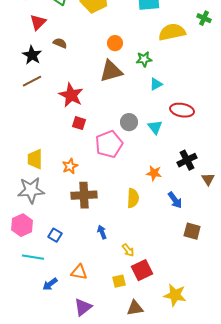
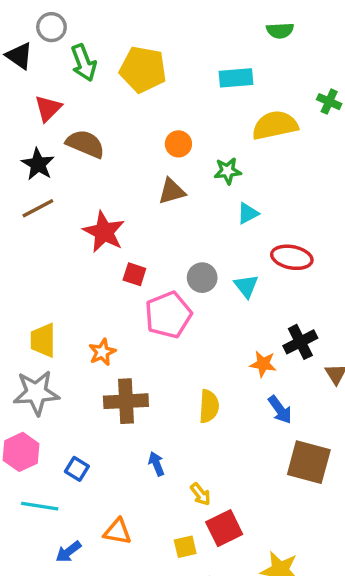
brown semicircle: (60, 43) -> (85, 144), size x1.6
brown triangle: (111, 71) -> (172, 191), size x0.7
red square: (79, 123) -> (134, 274), moved
orange star: (154, 173) -> (263, 364), moved
brown square: (192, 231) -> (309, 462), size x1.5

